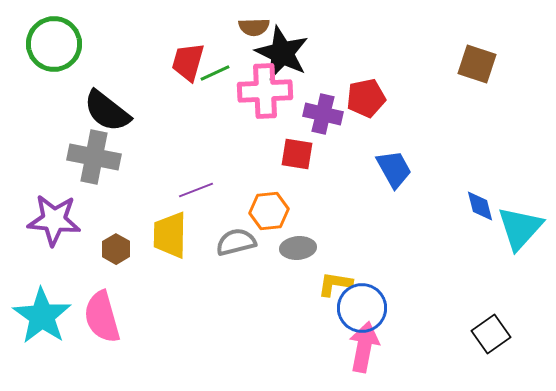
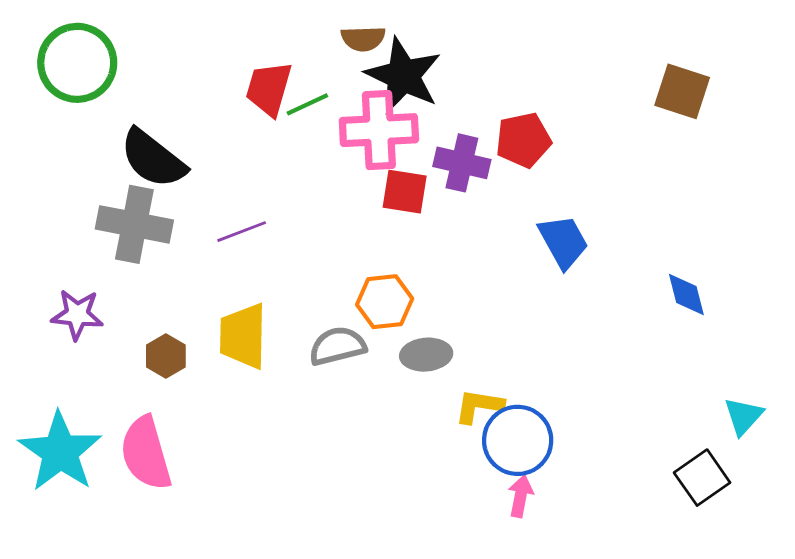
red square: (297, 154) -> (405, 192), moved
purple line: (196, 190) -> (242, 232), moved
purple star: (54, 220) -> (77, 315), size x0.7
cyan triangle: (520, 228) -> (744, 416), moved, size x0.6
pink arrow: (364, 347) -> (520, 496), size x0.6

